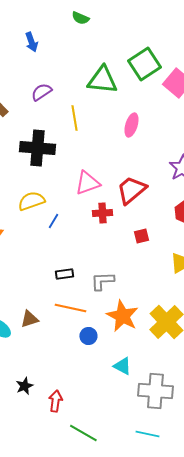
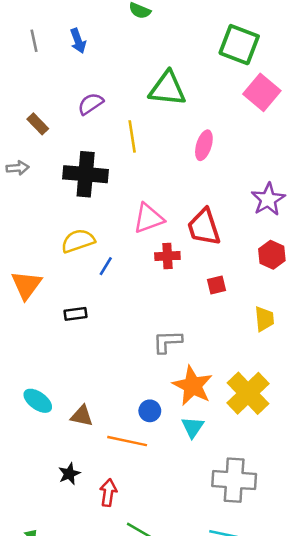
green square: (144, 64) -> (239, 45), moved, turned -36
red trapezoid: (131, 190) -> (204, 227), turned -68
black rectangle: (64, 274) -> (76, 314), moved
orange line: (70, 308) -> (127, 441), moved
brown triangle: (29, 319) -> (82, 416), moved, turned 30
cyan triangle: (122, 366) -> (193, 427), moved, turned 36

